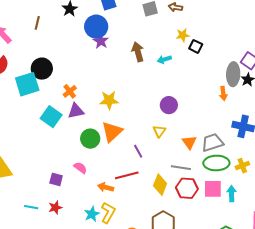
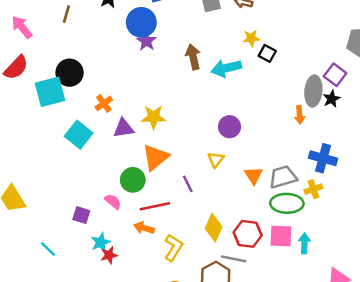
cyan arrow: (164, 59) -> (226, 68), size x1.6
purple triangle: (76, 111) -> (123, 128), moved
green circle: (90, 139) -> (133, 180), moved
yellow cross: (242, 166) -> (313, 189), moved
gray line: (181, 168) -> (234, 259), moved
red line: (127, 175) -> (155, 206), moved
cyan line: (31, 207) -> (48, 249), turned 32
red star: (55, 207) -> (109, 255), moved
yellow L-shape: (108, 213) -> (173, 248), moved
cyan star: (92, 214) -> (101, 242), moved

